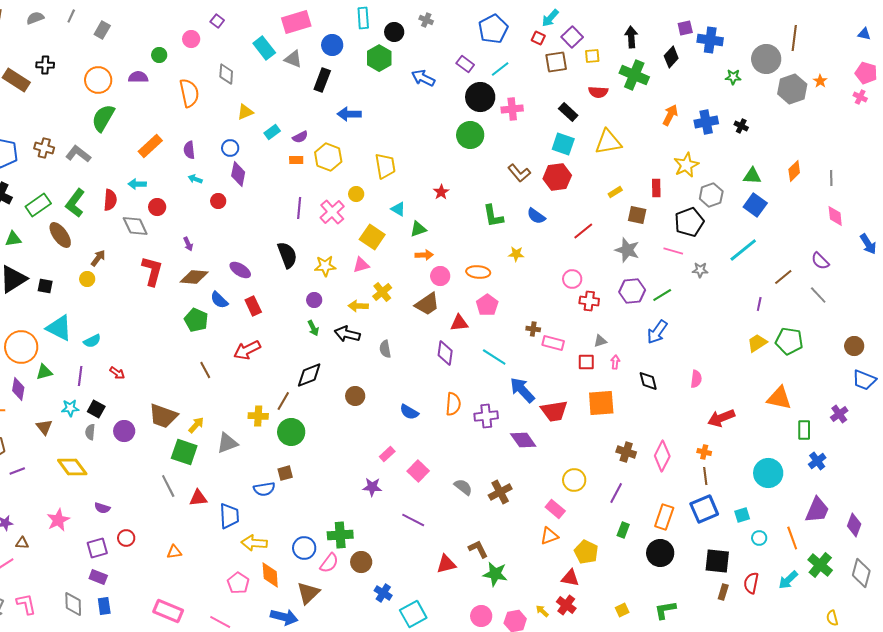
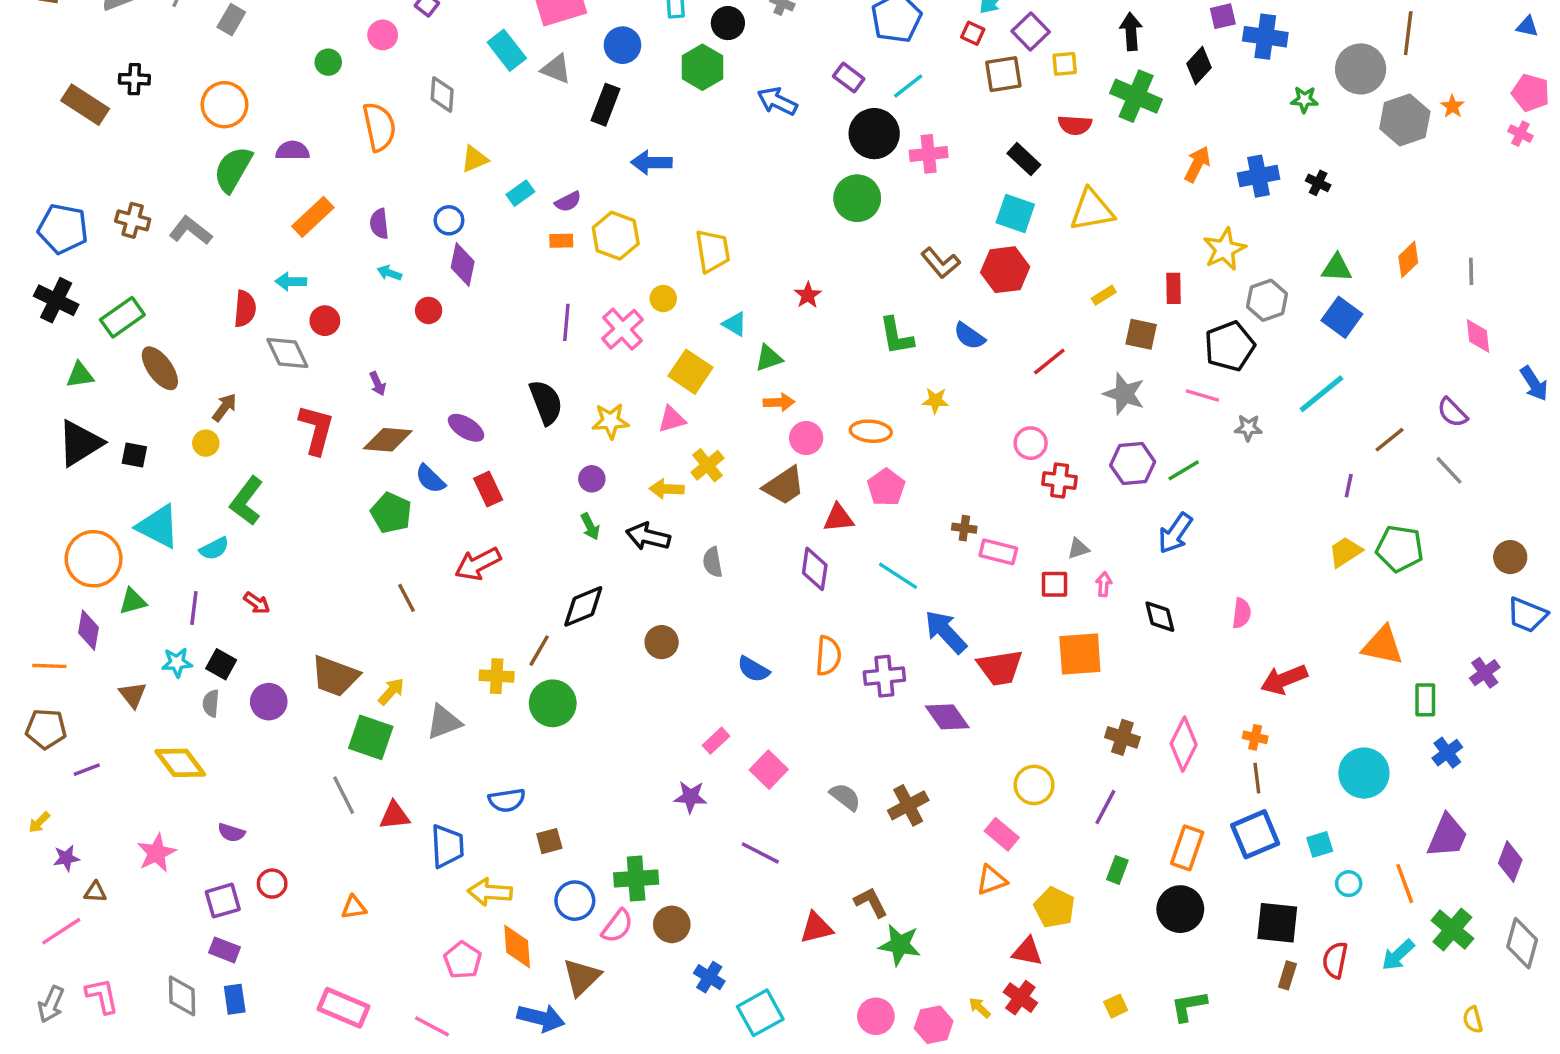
purple semicircle: (138, 77) -> (293, 151), moved
green L-shape: (75, 203) -> (247, 501), moved
brown square: (285, 473) -> (549, 841), moved

